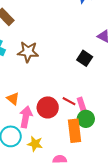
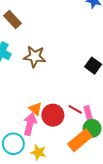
orange triangle: (13, 99) -> (35, 109), moved
orange rectangle: (74, 131) -> (80, 140), turned 55

